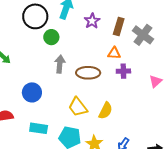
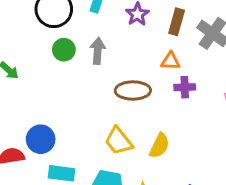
green circle: (51, 37) -> (64, 50), moved
gray arrow: (60, 64) -> (98, 51), moved
blue circle: (32, 92) -> (41, 139), moved

